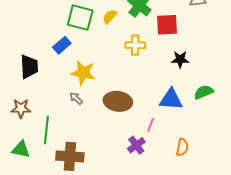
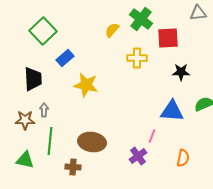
green square: (80, 18) -> (43, 31), moved, turned 32
gray arrow: (76, 98) -> (44, 110), moved, turned 48
brown ellipse: (118, 101) -> (92, 142), moved
brown cross: (70, 156) -> (73, 167), size x0.6

